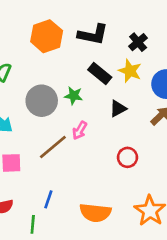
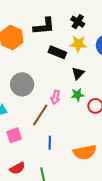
green star: (74, 96) -> (77, 95), moved
blue line: (48, 199) -> (50, 143), moved

